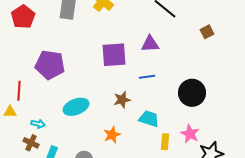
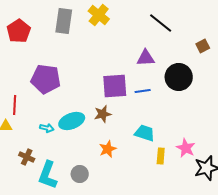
purple square: (114, 55) -> (115, 86), moved
black circle: (192, 93) -> (179, 77), moved
brown star: (122, 100) -> (103, 114), moved
cyan arrow: (38, 124) -> (47, 128), moved

